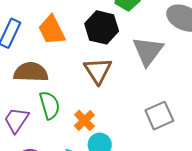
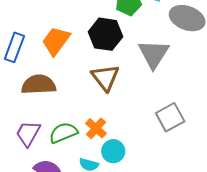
orange trapezoid: (52, 30) -> (56, 41), turned 68
green semicircle: (50, 105) -> (63, 133), moved, turned -92

